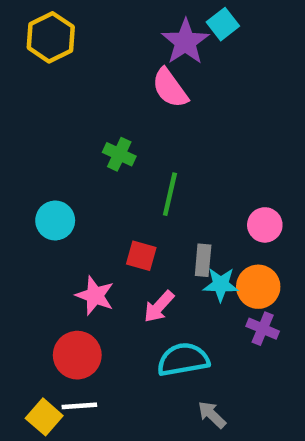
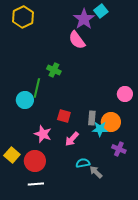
green line: (170, 194) -> (37, 88), moved
pink circle: (265, 225) -> (125, 94), moved
orange circle: (258, 287) -> (111, 122), moved
cyan semicircle: (183, 360) -> (83, 163), size x0.6
gray arrow: (212, 415) -> (96, 172), moved
yellow square: (44, 417) -> (12, 155), moved

